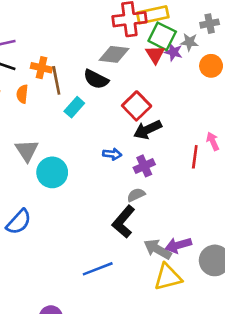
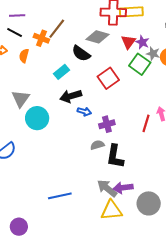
green square: (162, 36) -> (140, 64), moved
gray star: (189, 42) -> (153, 54), moved
brown line: (56, 80) -> (57, 29), moved, turned 40
black arrow: (148, 130) -> (71, 96), moved
black L-shape: (124, 222) -> (115, 156), moved, turned -40

